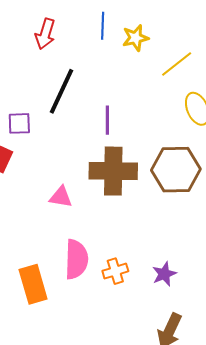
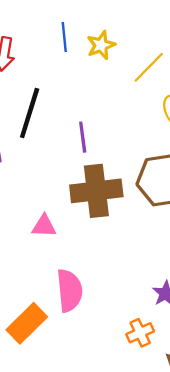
orange cross: (115, 271) -> (140, 333), moved
orange rectangle: (33, 284) -> (27, 323), turned 69

